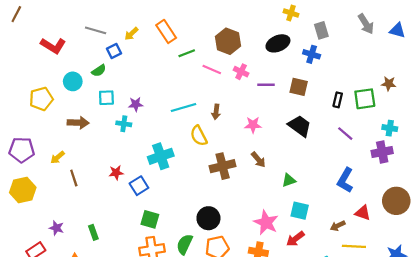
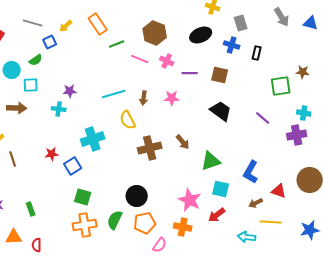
cyan square: (106, 98) -> (31, 85), moved
black rectangle: (338, 100) -> (257, 53), moved
pink star: (253, 125) -> (172, 98), moved
green triangle: (289, 180) -> (211, 161), size x1.5
blue L-shape: (345, 180) -> (251, 172), moved

